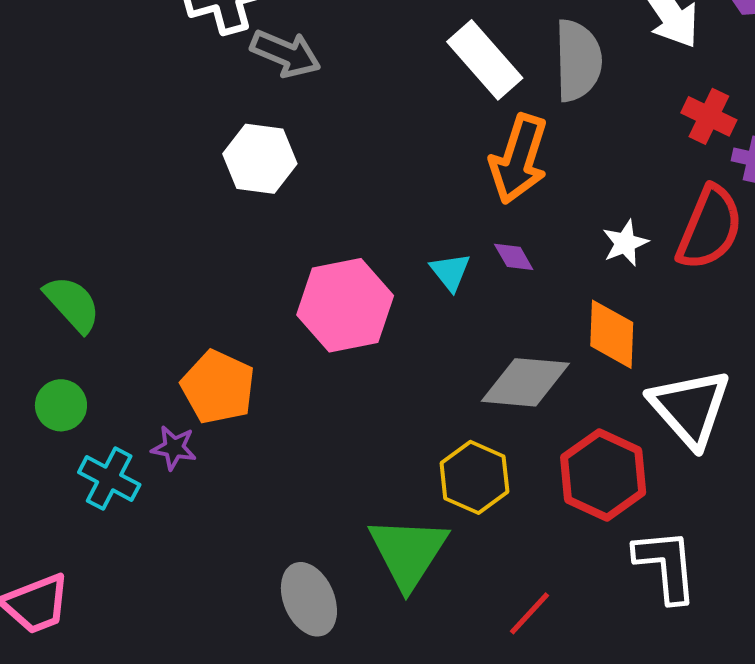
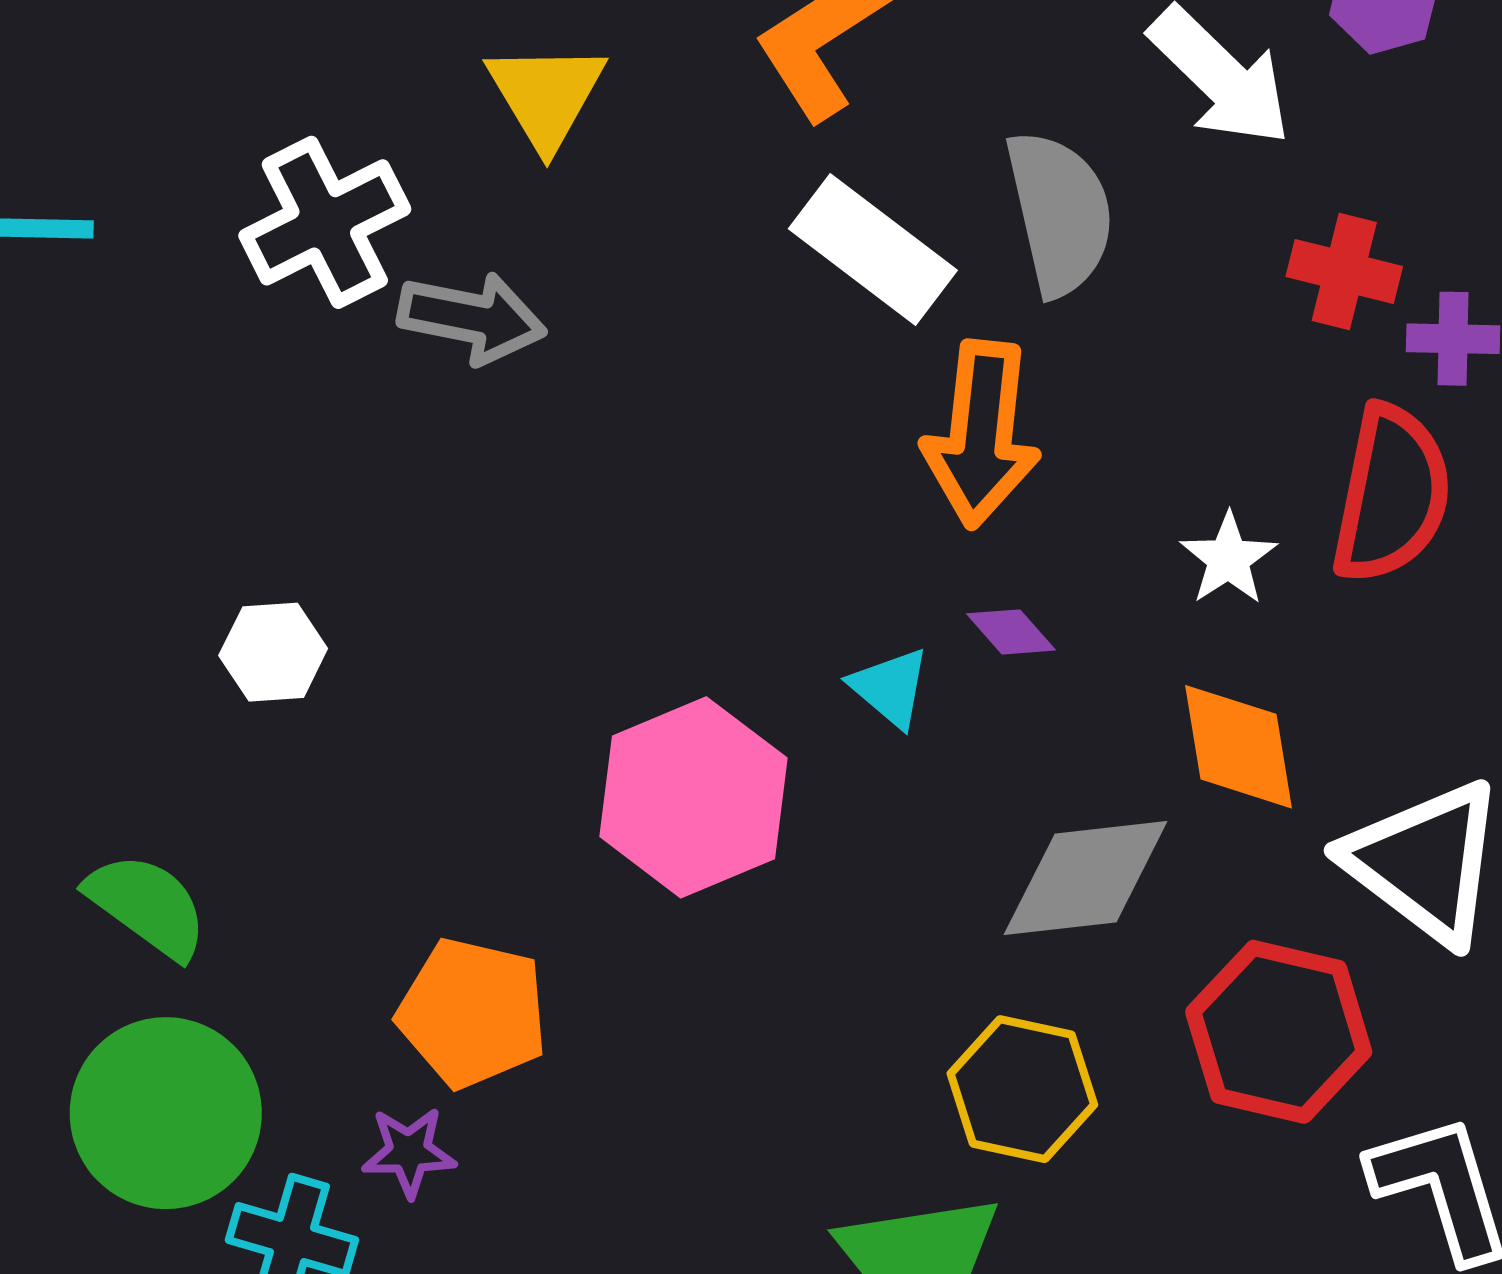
white hexagon: (260, 159) -> (273, 652), moved, size x0.7
green circle: (61, 405) -> (166, 1113), size x1.8

